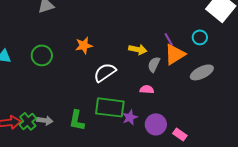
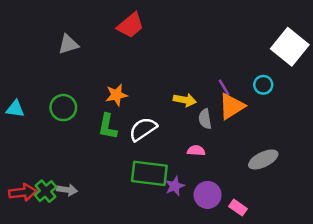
gray semicircle: (154, 64) -> (205, 119), turned -35
gray ellipse: (202, 72) -> (263, 159), moved
green L-shape: (77, 120) -> (108, 127), moved

